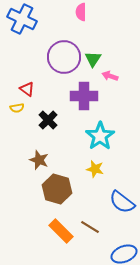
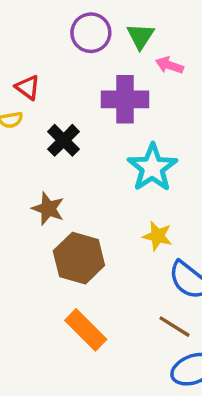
purple circle: (64, 57) -> (91, 33), size x0.7
yellow star: (95, 169) -> (157, 236), moved
brown line: (90, 227) -> (175, 327), moved

